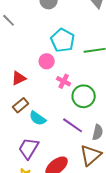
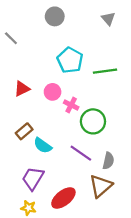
pink circle: (47, 61) -> (53, 92), moved
red triangle: (19, 78) -> (22, 89), moved

